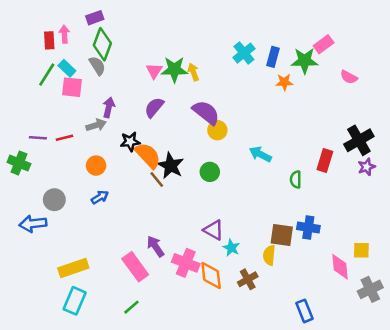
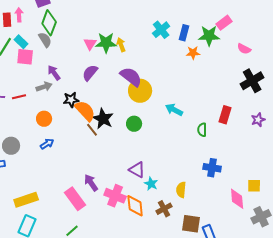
purple arrow: (109, 107) -> (54, 73), turned -49
yellow circle: (217, 130) -> (140, 91), size x1.5
black cross: (359, 140) -> (252, 81), moved
brown square: (282, 235) -> (191, 224), moved

